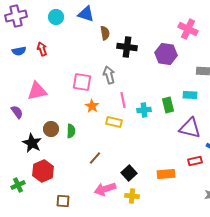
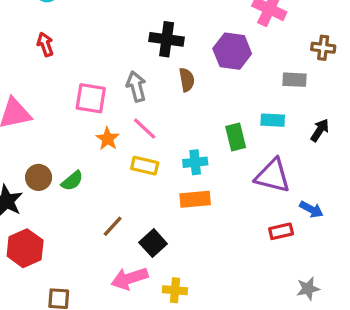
brown semicircle: (105, 33) -> (187, 80), moved
red arrow: (42, 49) -> (45, 44), moved
pink line: (123, 100) -> (145, 129), moved, turned -35
cyan cross: (144, 110) -> (195, 162), moved
green semicircle: (71, 131) -> (72, 181), turned 48
black square: (129, 173) -> (153, 243), moved
orange rectangle: (166, 174) -> (195, 199), moved

